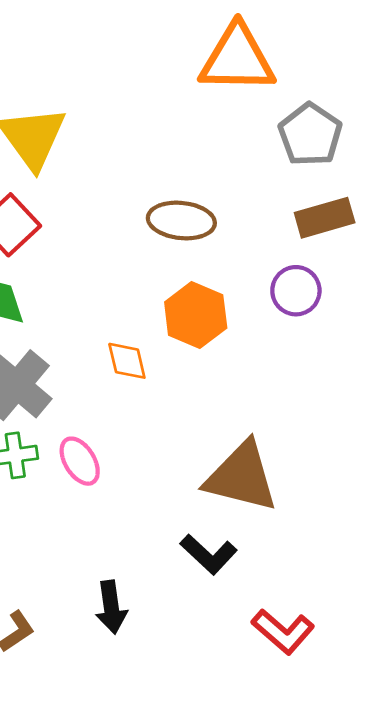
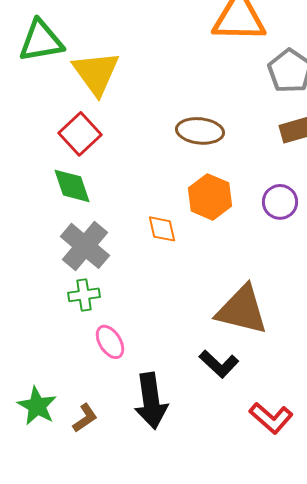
purple circle: (296, 291) -> (280, 202), moved
pink ellipse: (80, 461) -> (110, 342), moved
black arrow: (111, 607) -> (151, 401), size x1.5

